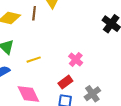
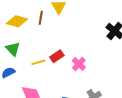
red rectangle: (65, 82) -> (57, 56), moved

